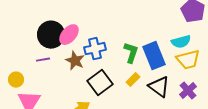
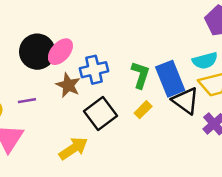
purple line: (43, 60) -> (27, 101), moved
black triangle: (159, 87) -> (186, 101), moved

